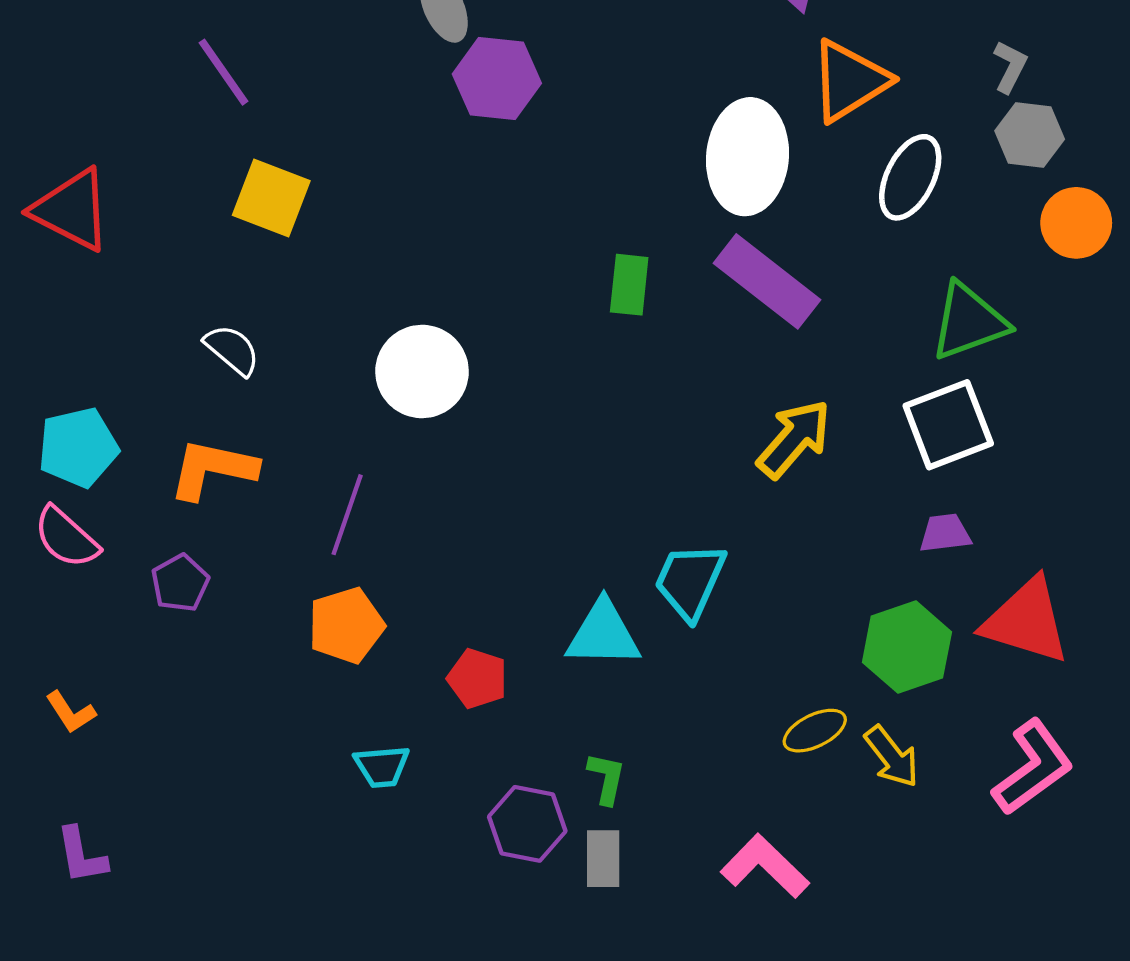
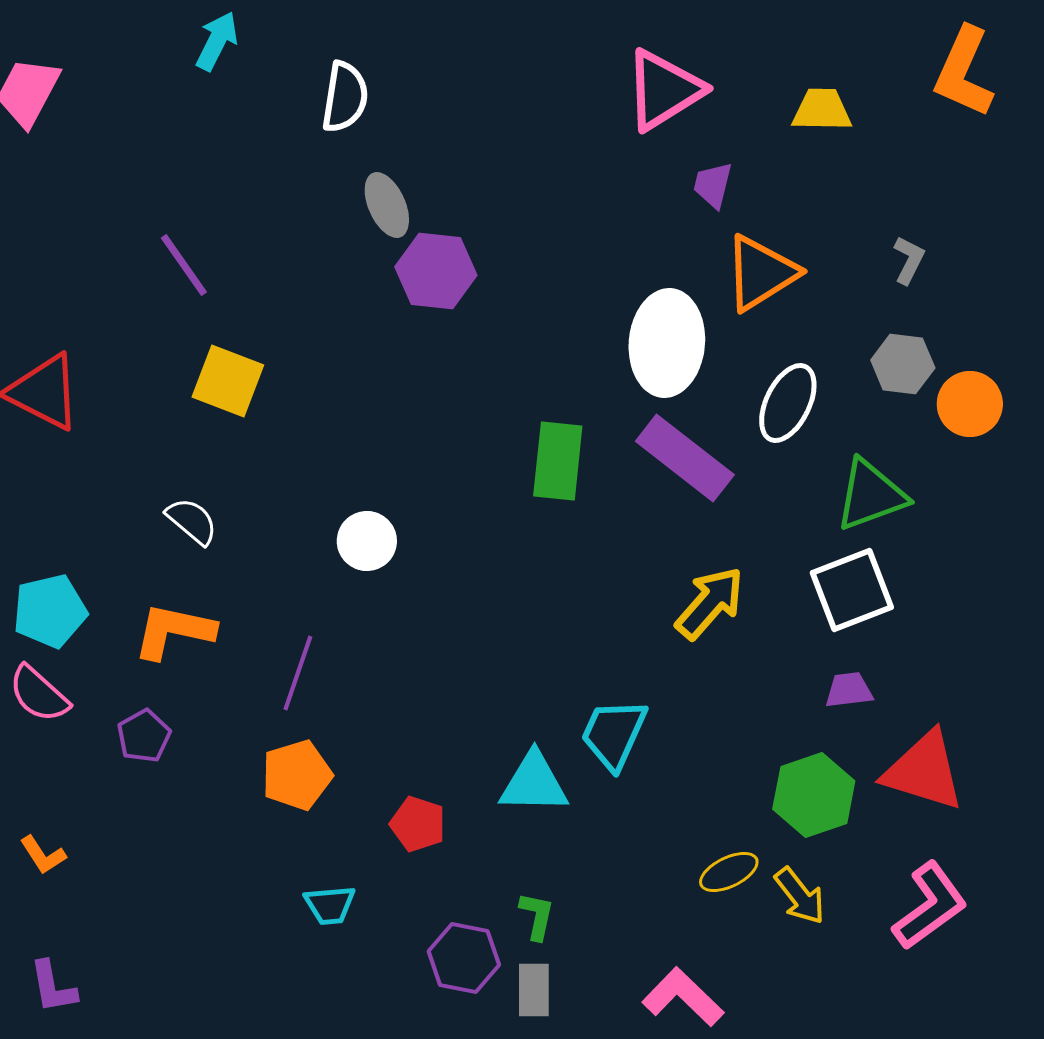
gray hexagon: (1030, 135) -> (903, 364), moved
white ellipse: (910, 177) -> (788, 403), moved
green rectangle: (629, 285) -> (558, 461), size x1.4
white circle: (422, 372) -> (367, 541), size x0.7

